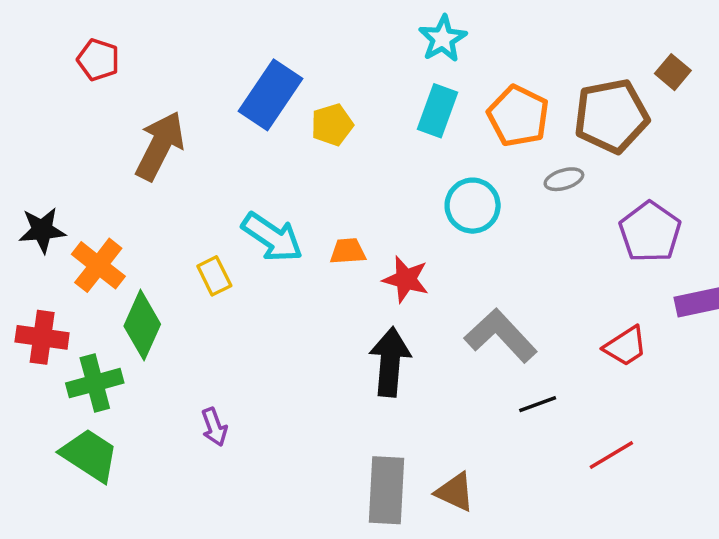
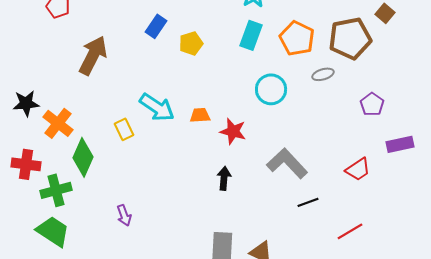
blue rectangle: (271, 95) -> (156, 26), size x0.6
purple pentagon: (650, 232) -> (372, 104), size x0.7
black arrow: (390, 362) -> (224, 178), size x0.6

